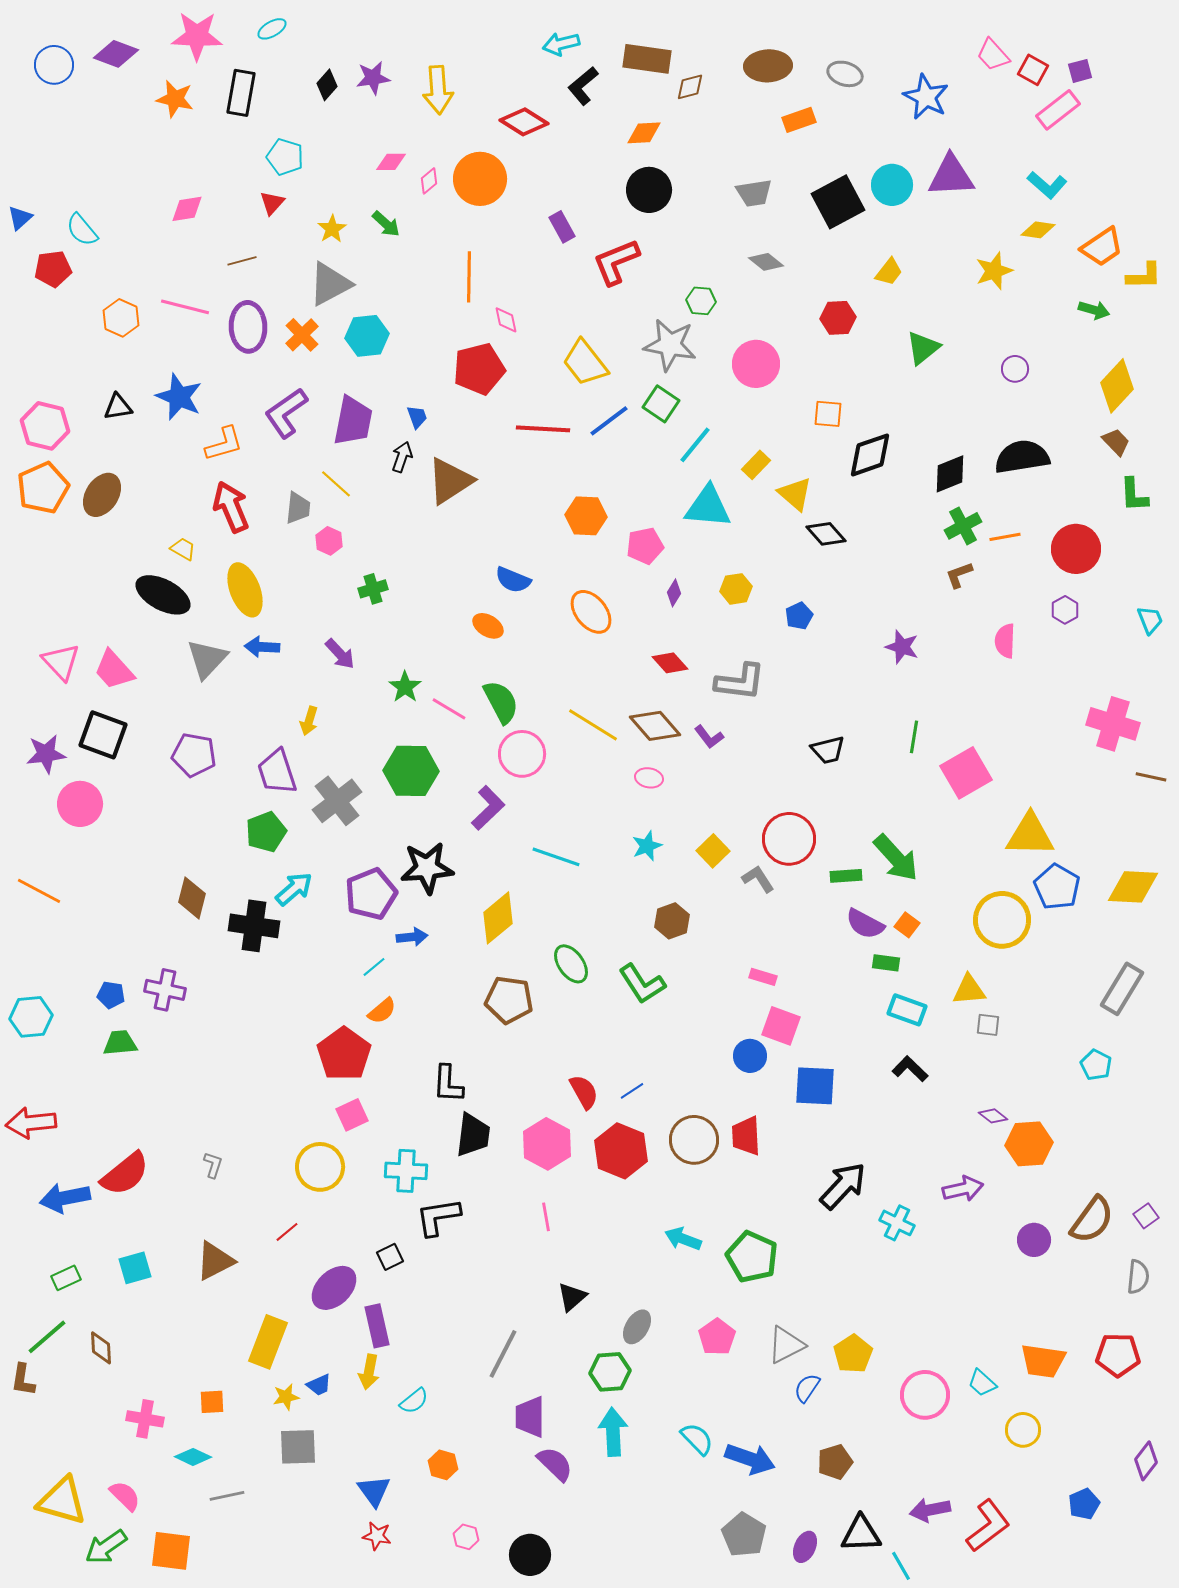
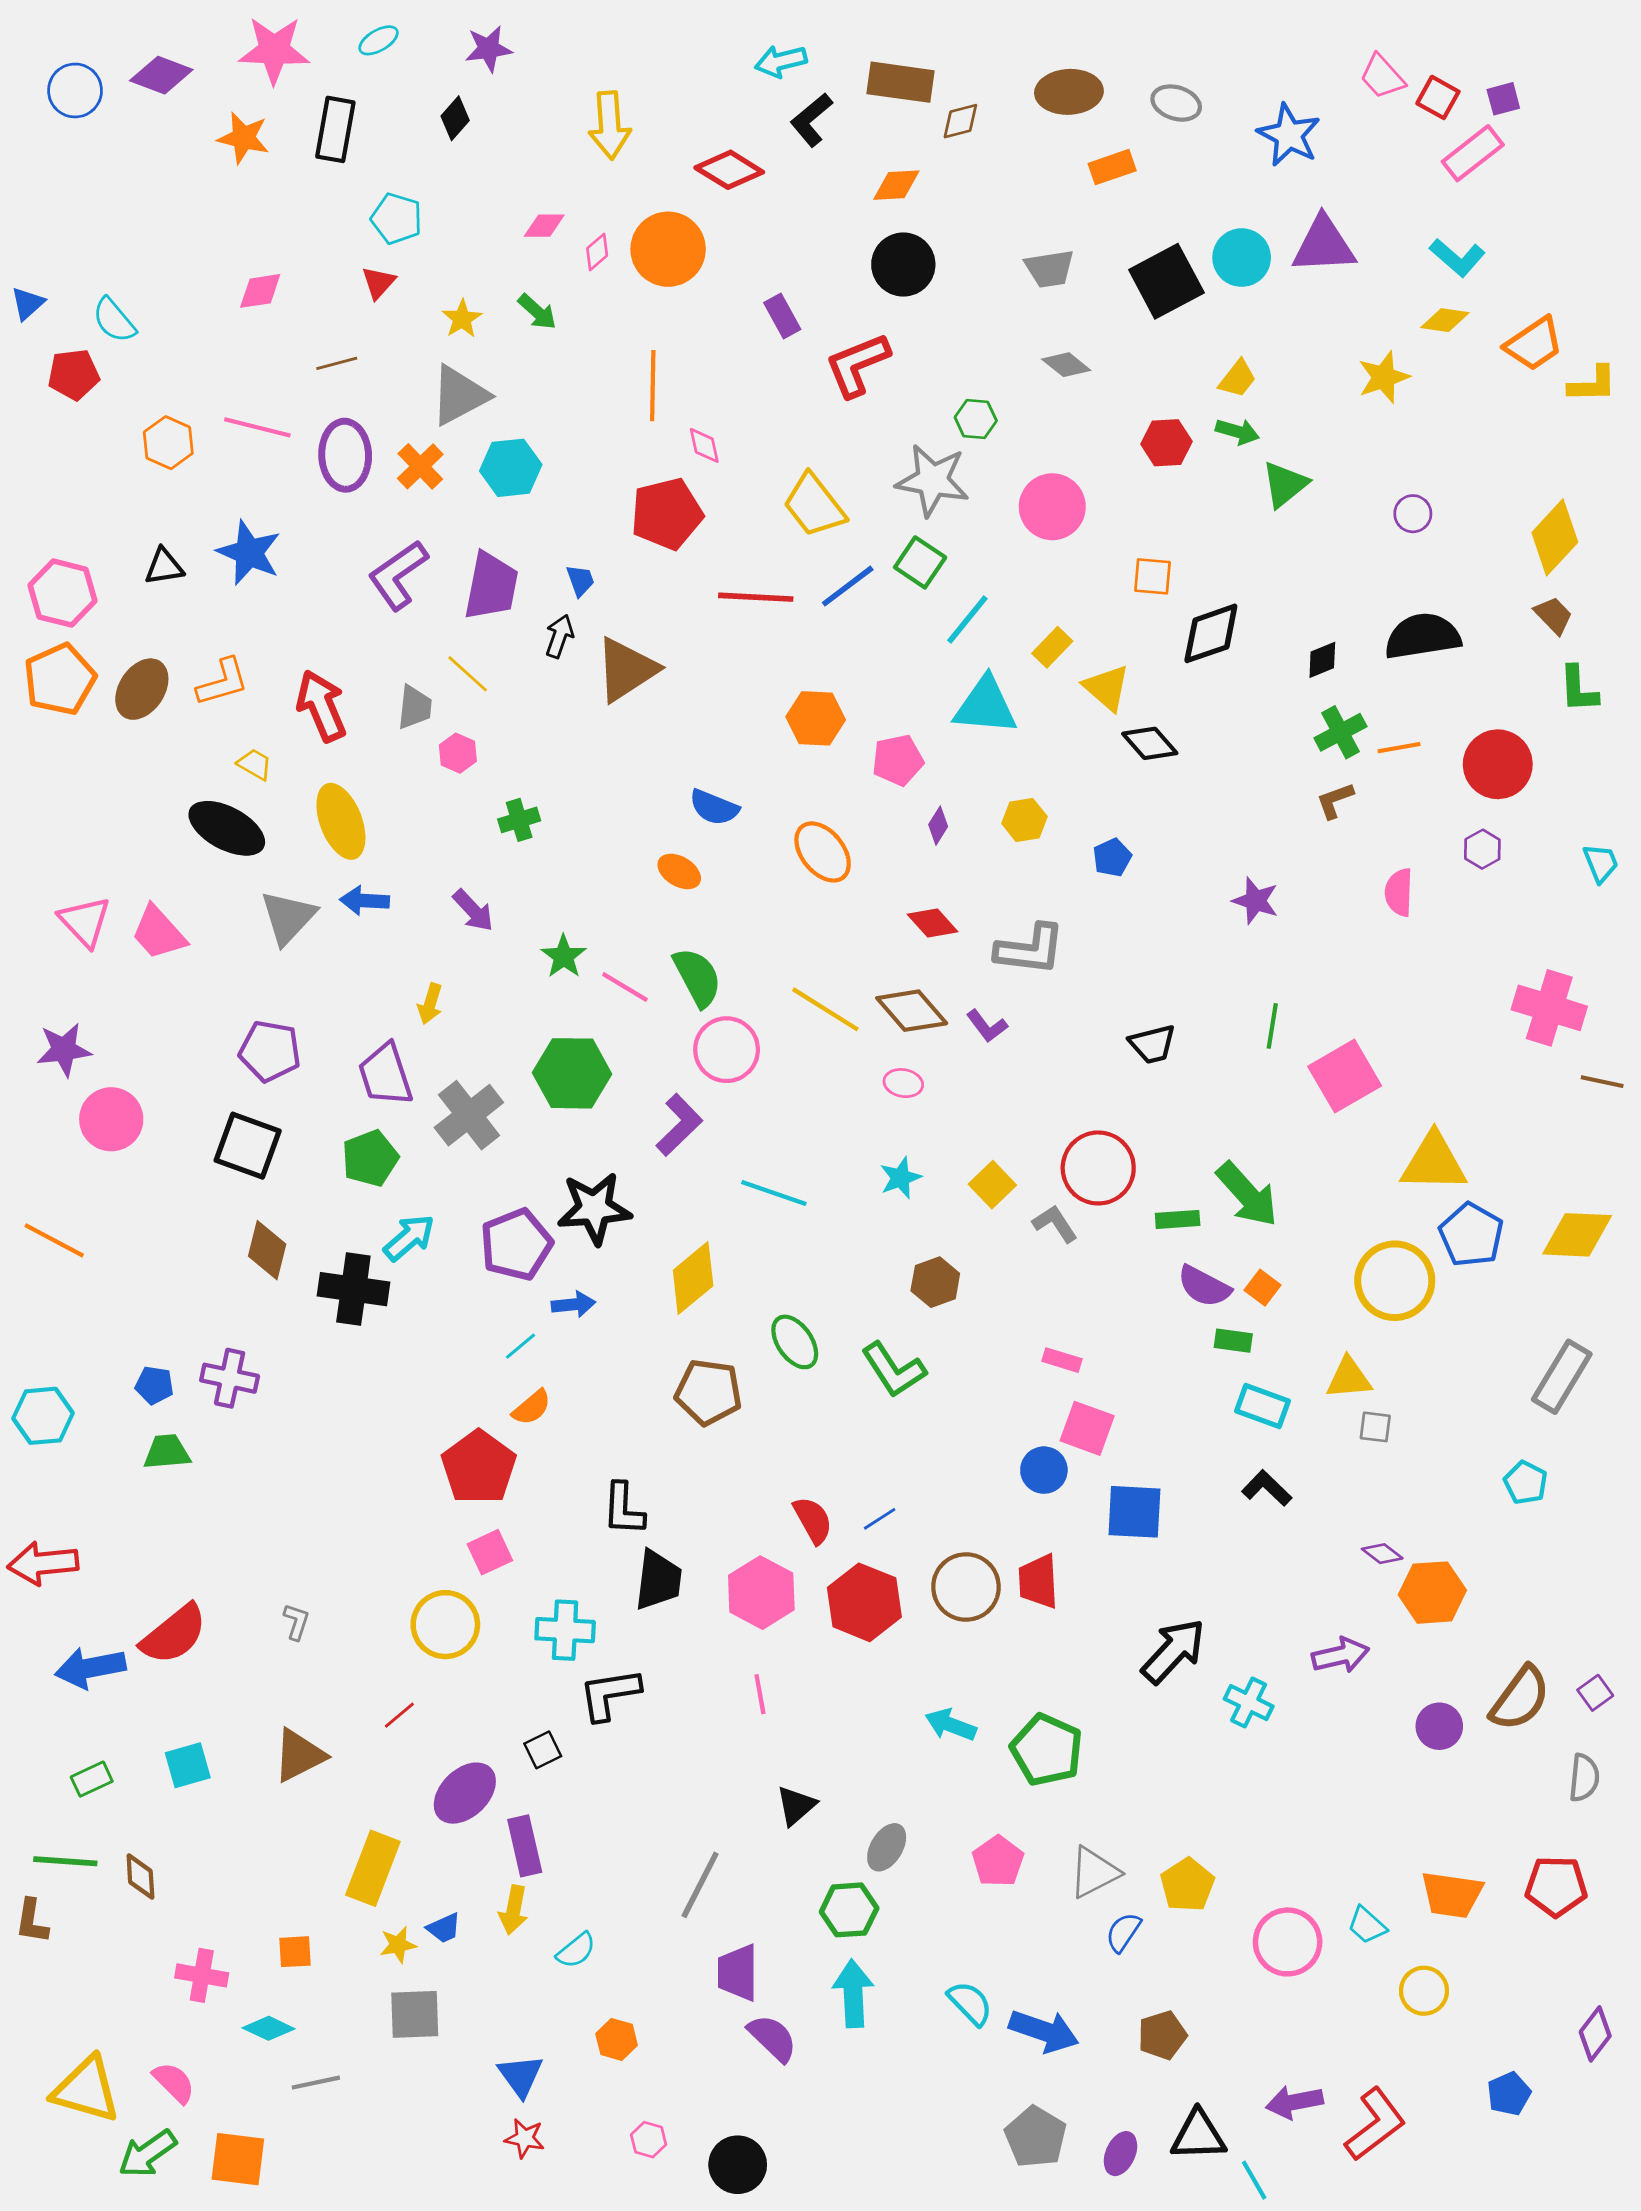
purple star: (373, 78) -> (488, 49), moved
green arrow: (1094, 310) -> (1237, 432), moved
orange L-shape: (224, 444) -> (223, 682), moved
black diamond: (950, 474) -> (1322, 660), size x0.7
black square: (103, 735) -> (248, 1146), moved
green line: (47, 1337) -> (65, 1861), turned 45

